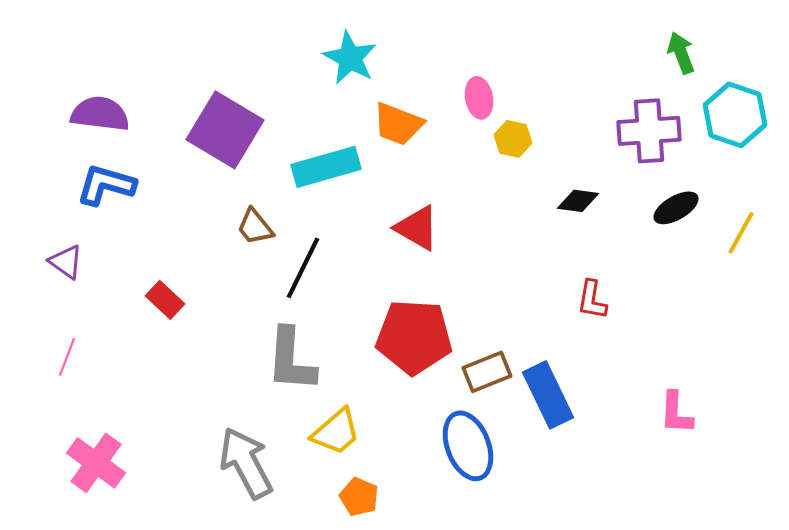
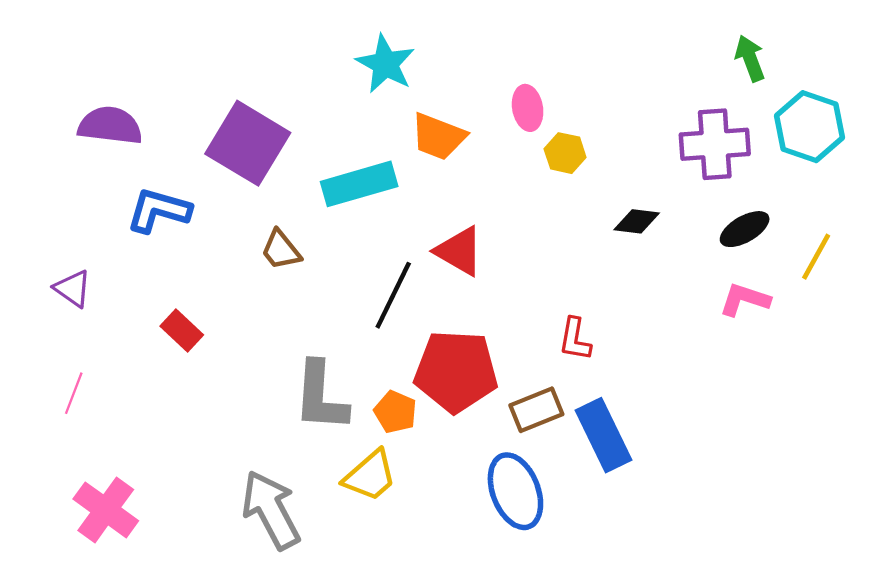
blue L-shape: (106, 185) -> (159, 210), moved
black line: (303, 268) -> (393, 295), moved
red L-shape: (592, 300) -> (575, 339), moved
pink L-shape: (676, 413) -> (745, 300), moved, turned 105
orange pentagon: (359, 497) -> (395, 412), moved

